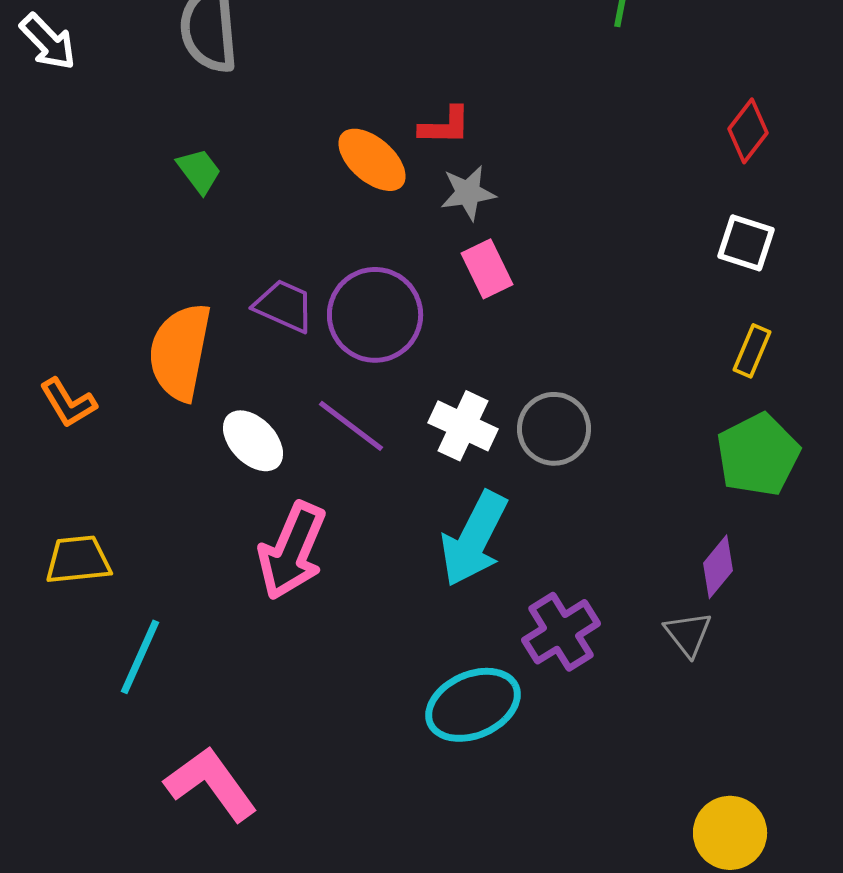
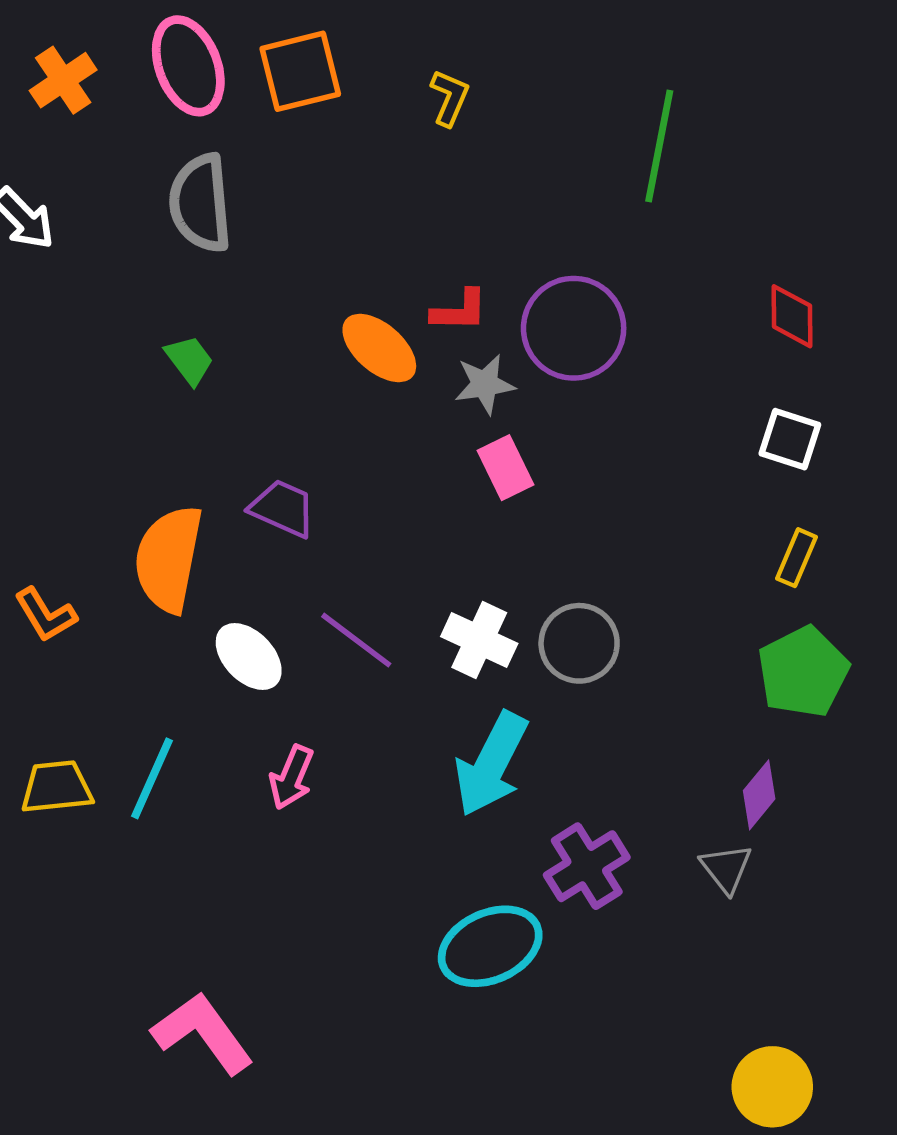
red diamond: (748, 131) -> (792, 316), turned -38
purple circle: (375, 315) -> (574, 328), moved
pink arrow: (292, 551) -> (291, 777), size x0.6
cyan line: (140, 657) -> (152, 778), moved

